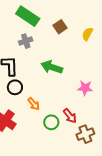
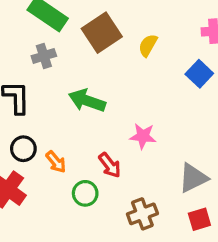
brown square: (60, 27) -> (102, 33), size x1.6
black circle: (15, 87) -> (23, 149), moved
red arrow: (70, 116) -> (110, 165), moved

